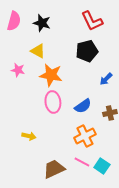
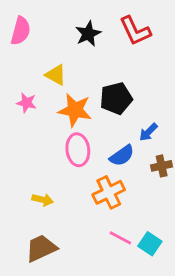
black star: (42, 23) -> (88, 34), moved, turned 30
black pentagon: (87, 51) -> (116, 98), moved
blue arrow: (106, 79) -> (148, 132), moved
orange cross: (85, 136) -> (109, 192), moved
brown trapezoid: (54, 169) -> (41, 248), moved

